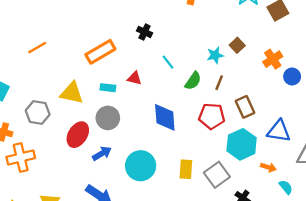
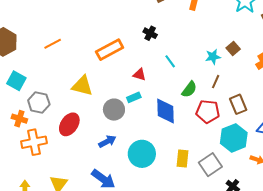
green semicircle: (193, 81) -> (189, 89), moved
cyan rectangle: (108, 88) -> (134, 97), moved, turned -32
gray hexagon: (38, 112) -> (39, 102), moved
red ellipse: (78, 135) -> (69, 124), moved

